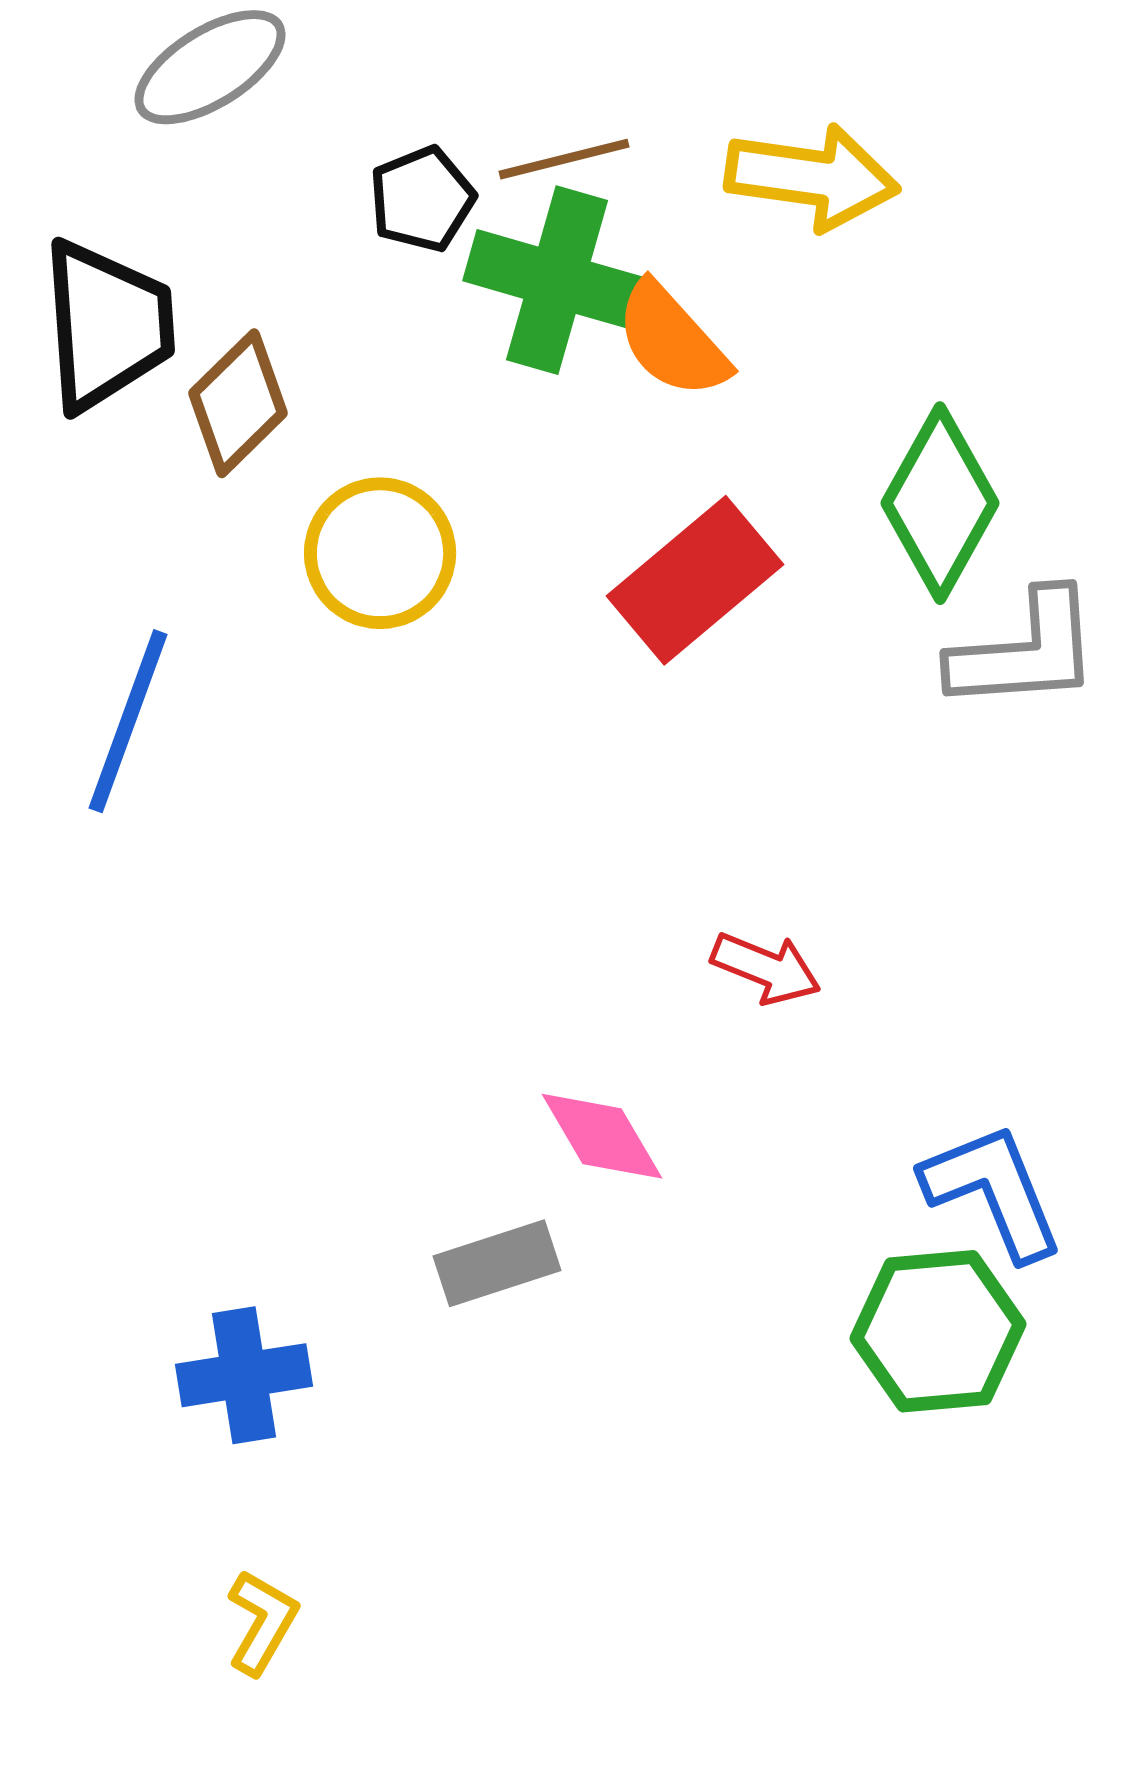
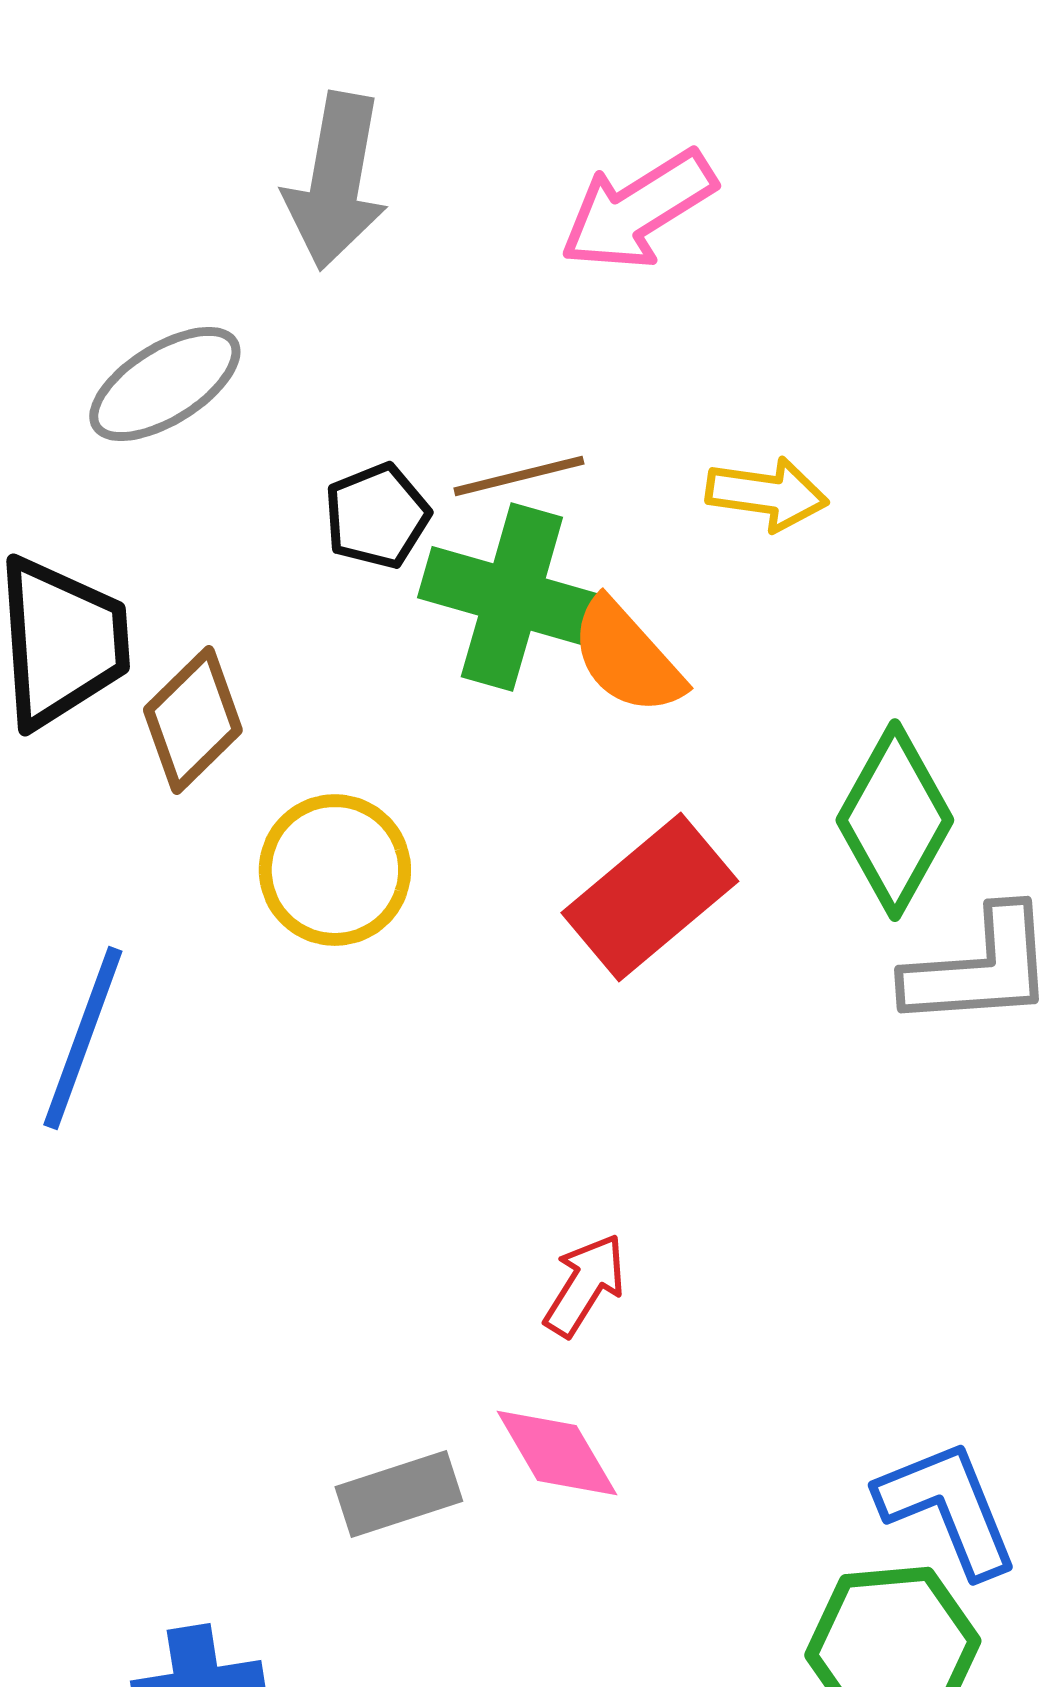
yellow arrow: (812, 177) -> (767, 494), size x0.7
red arrow: (766, 968) -> (585, 1285), moved, turned -80
gray rectangle: (497, 1263) -> (399, 1494), moved

